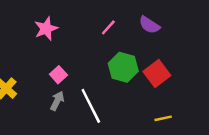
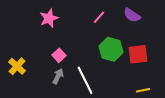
red square: (157, 73) -> (138, 54), turned 30

